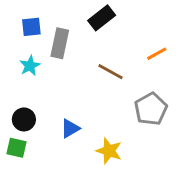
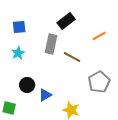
gray rectangle: (60, 43) -> (51, 44), moved
orange line: (157, 54) -> (99, 36), moved
black circle: (24, 119) -> (27, 85), moved

